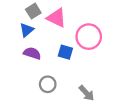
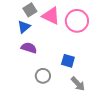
pink circle: (89, 37) -> (77, 21), moved
blue square: (65, 52) -> (68, 61), moved

